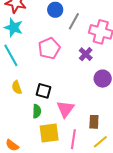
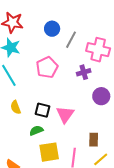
purple cross: (86, 54) -> (84, 72), turned 32
pink triangle: (65, 109) -> (65, 115), moved
green semicircle: (37, 111) -> (36, 131), turned -112

